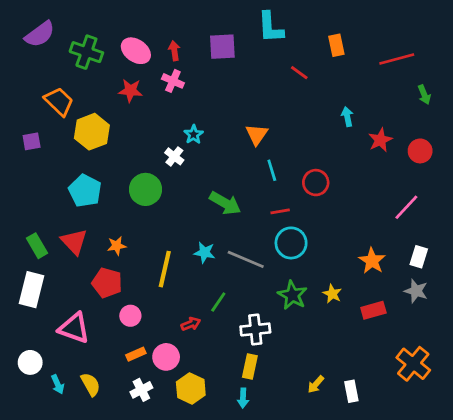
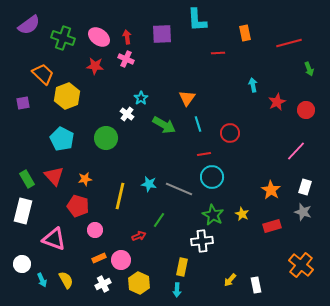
red line: (299, 73) -> (218, 53), turned -40
green arrow: (225, 203) -> (164, 125), moved
white cross: (255, 329) -> (202, 241), moved

